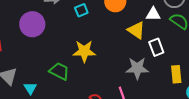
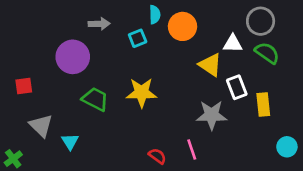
green trapezoid: (59, 71) -> (95, 99), moved
yellow rectangle: (176, 74) -> (263, 104), moved

